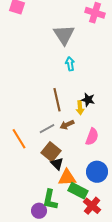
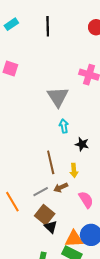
black star: (88, 100) -> (82, 144), moved
pink semicircle: (92, 137) -> (86, 200), turned -54
orange triangle: (67, 178) -> (74, 239), moved

